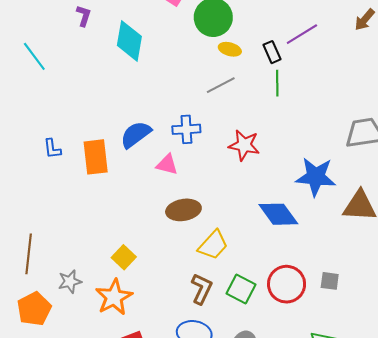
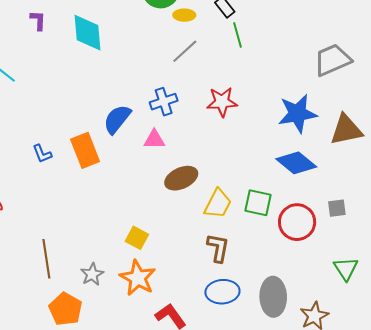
blue diamond: (278, 214) -> (296, 163), moved
green square: (241, 289) -> (258, 203), moved

